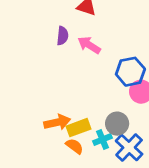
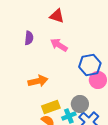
purple semicircle: (63, 36) -> (29, 38), moved
orange arrow: (57, 122) -> (38, 81), moved

